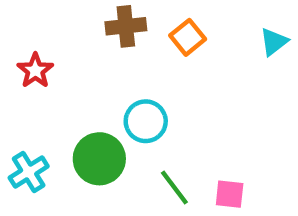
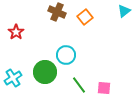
brown cross: (126, 26) -> (57, 12), turned 30
cyan triangle: (274, 42) -> (124, 11), moved

